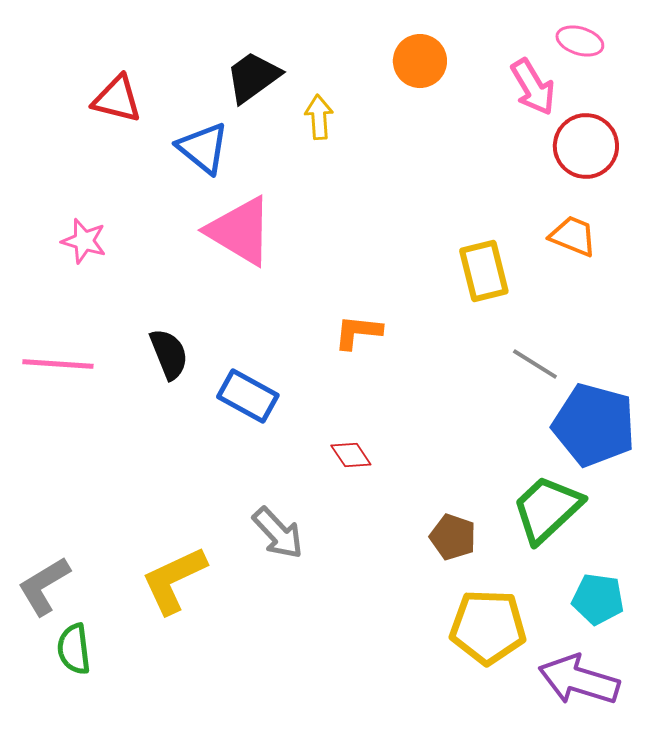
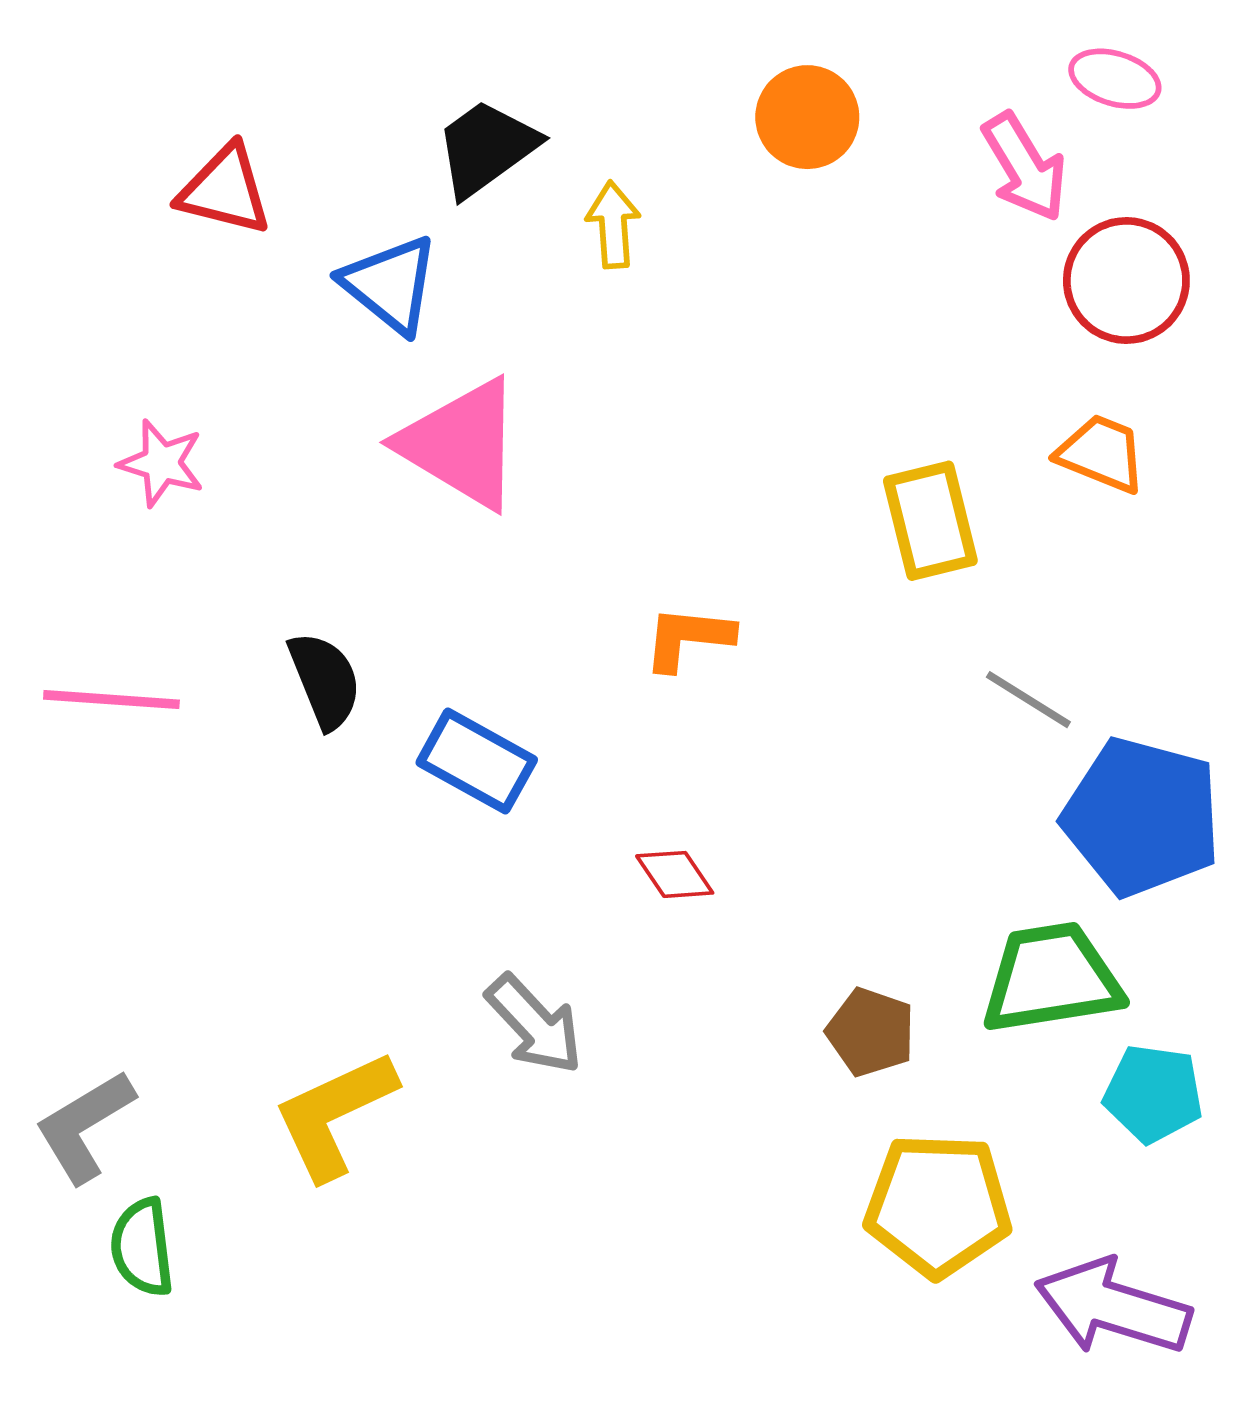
green trapezoid: (547, 509) -> (1051, 978), turned 34
cyan pentagon: (598, 599) -> (1153, 1094), moved

